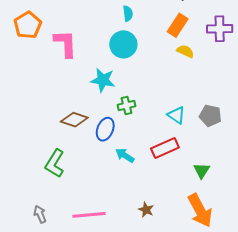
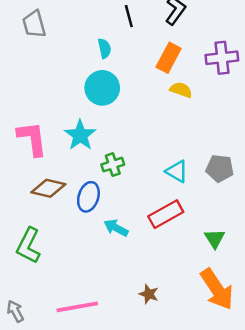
pink L-shape: (65, 44) -> (32, 139), moved
cyan star: (103, 80) -> (80, 135), turned 30

